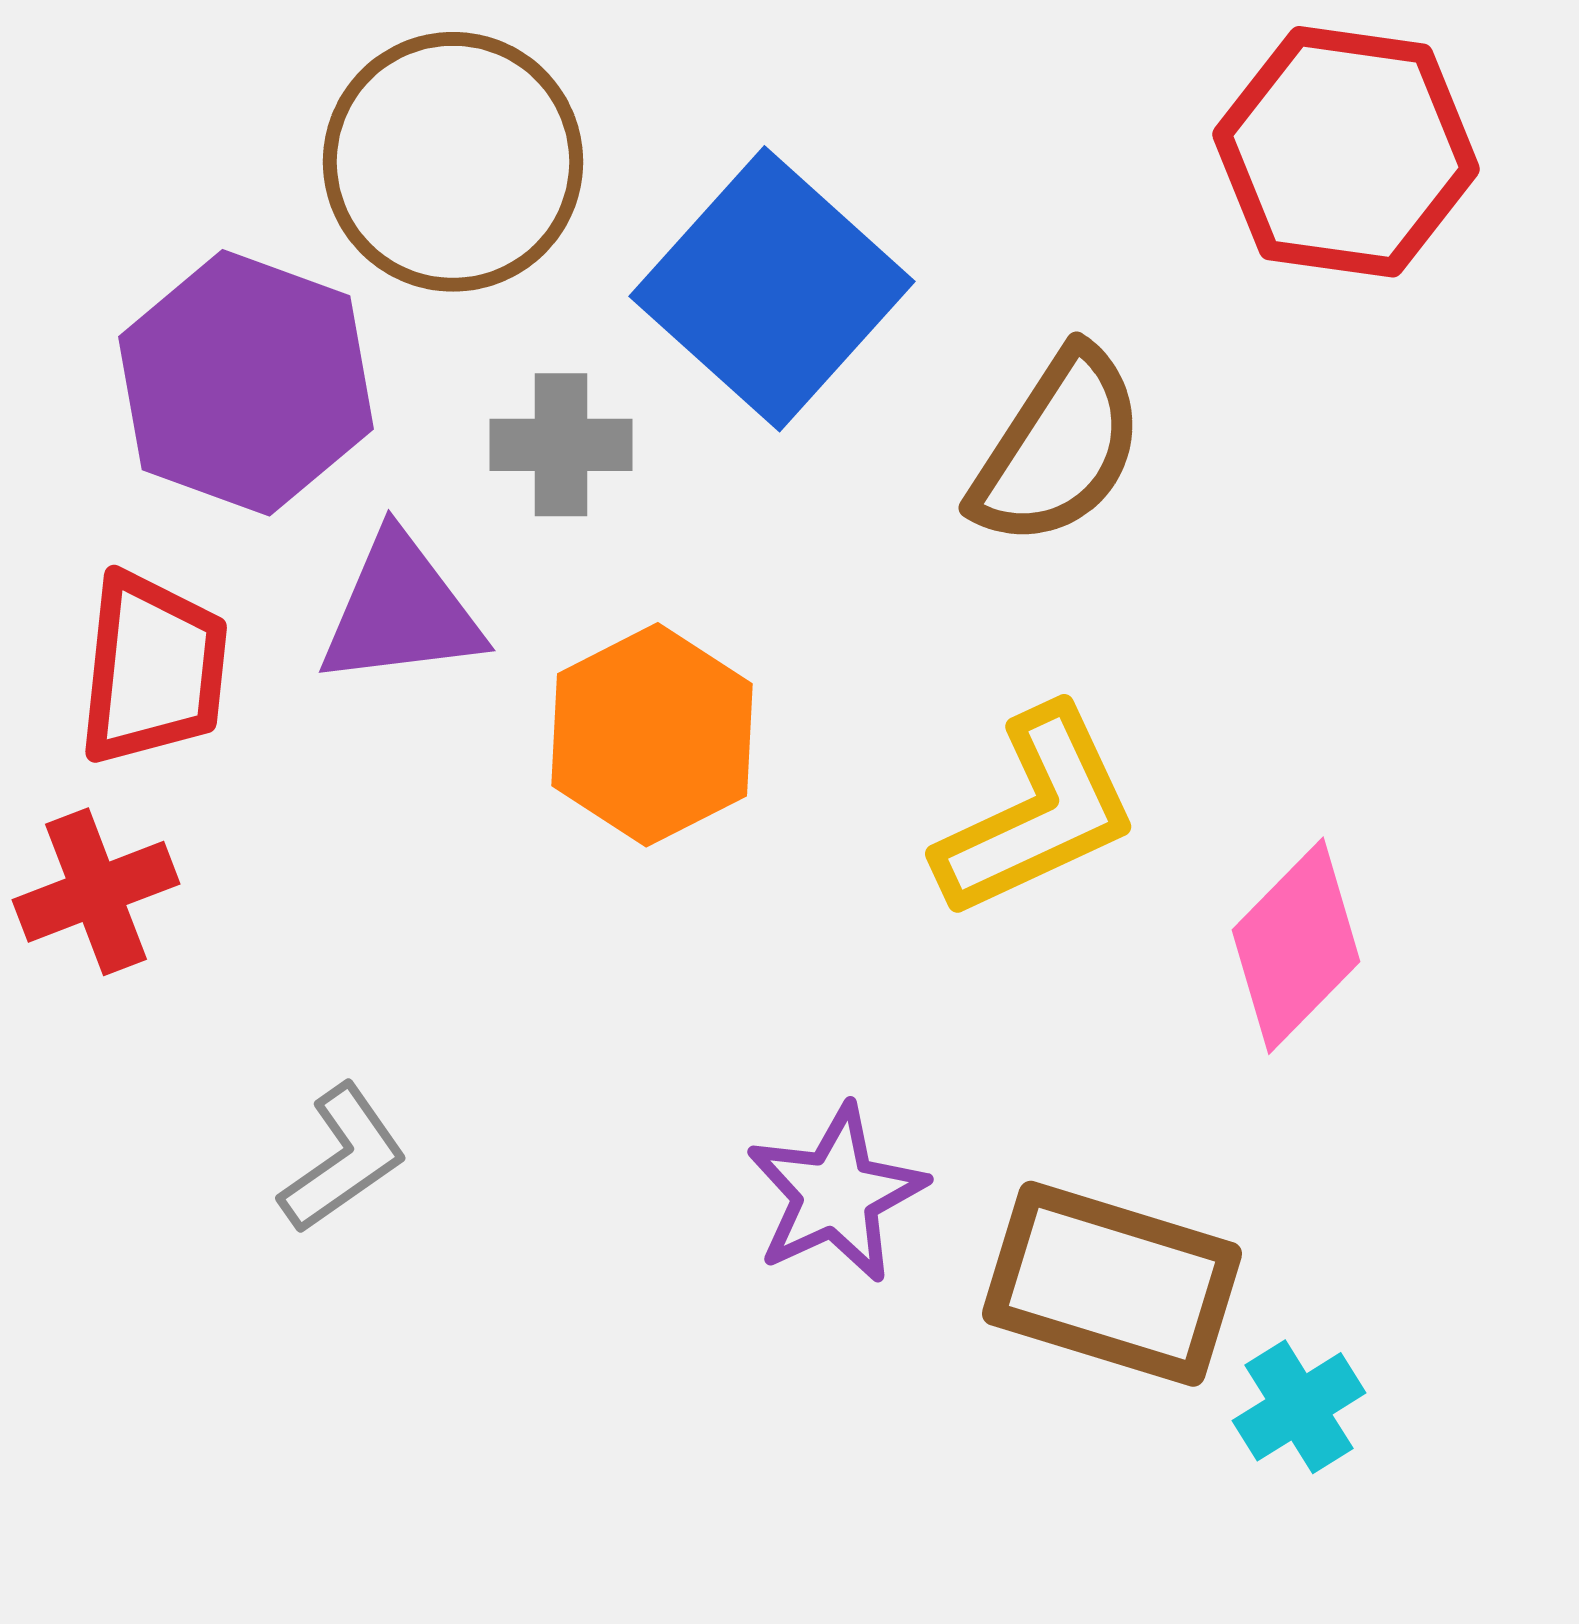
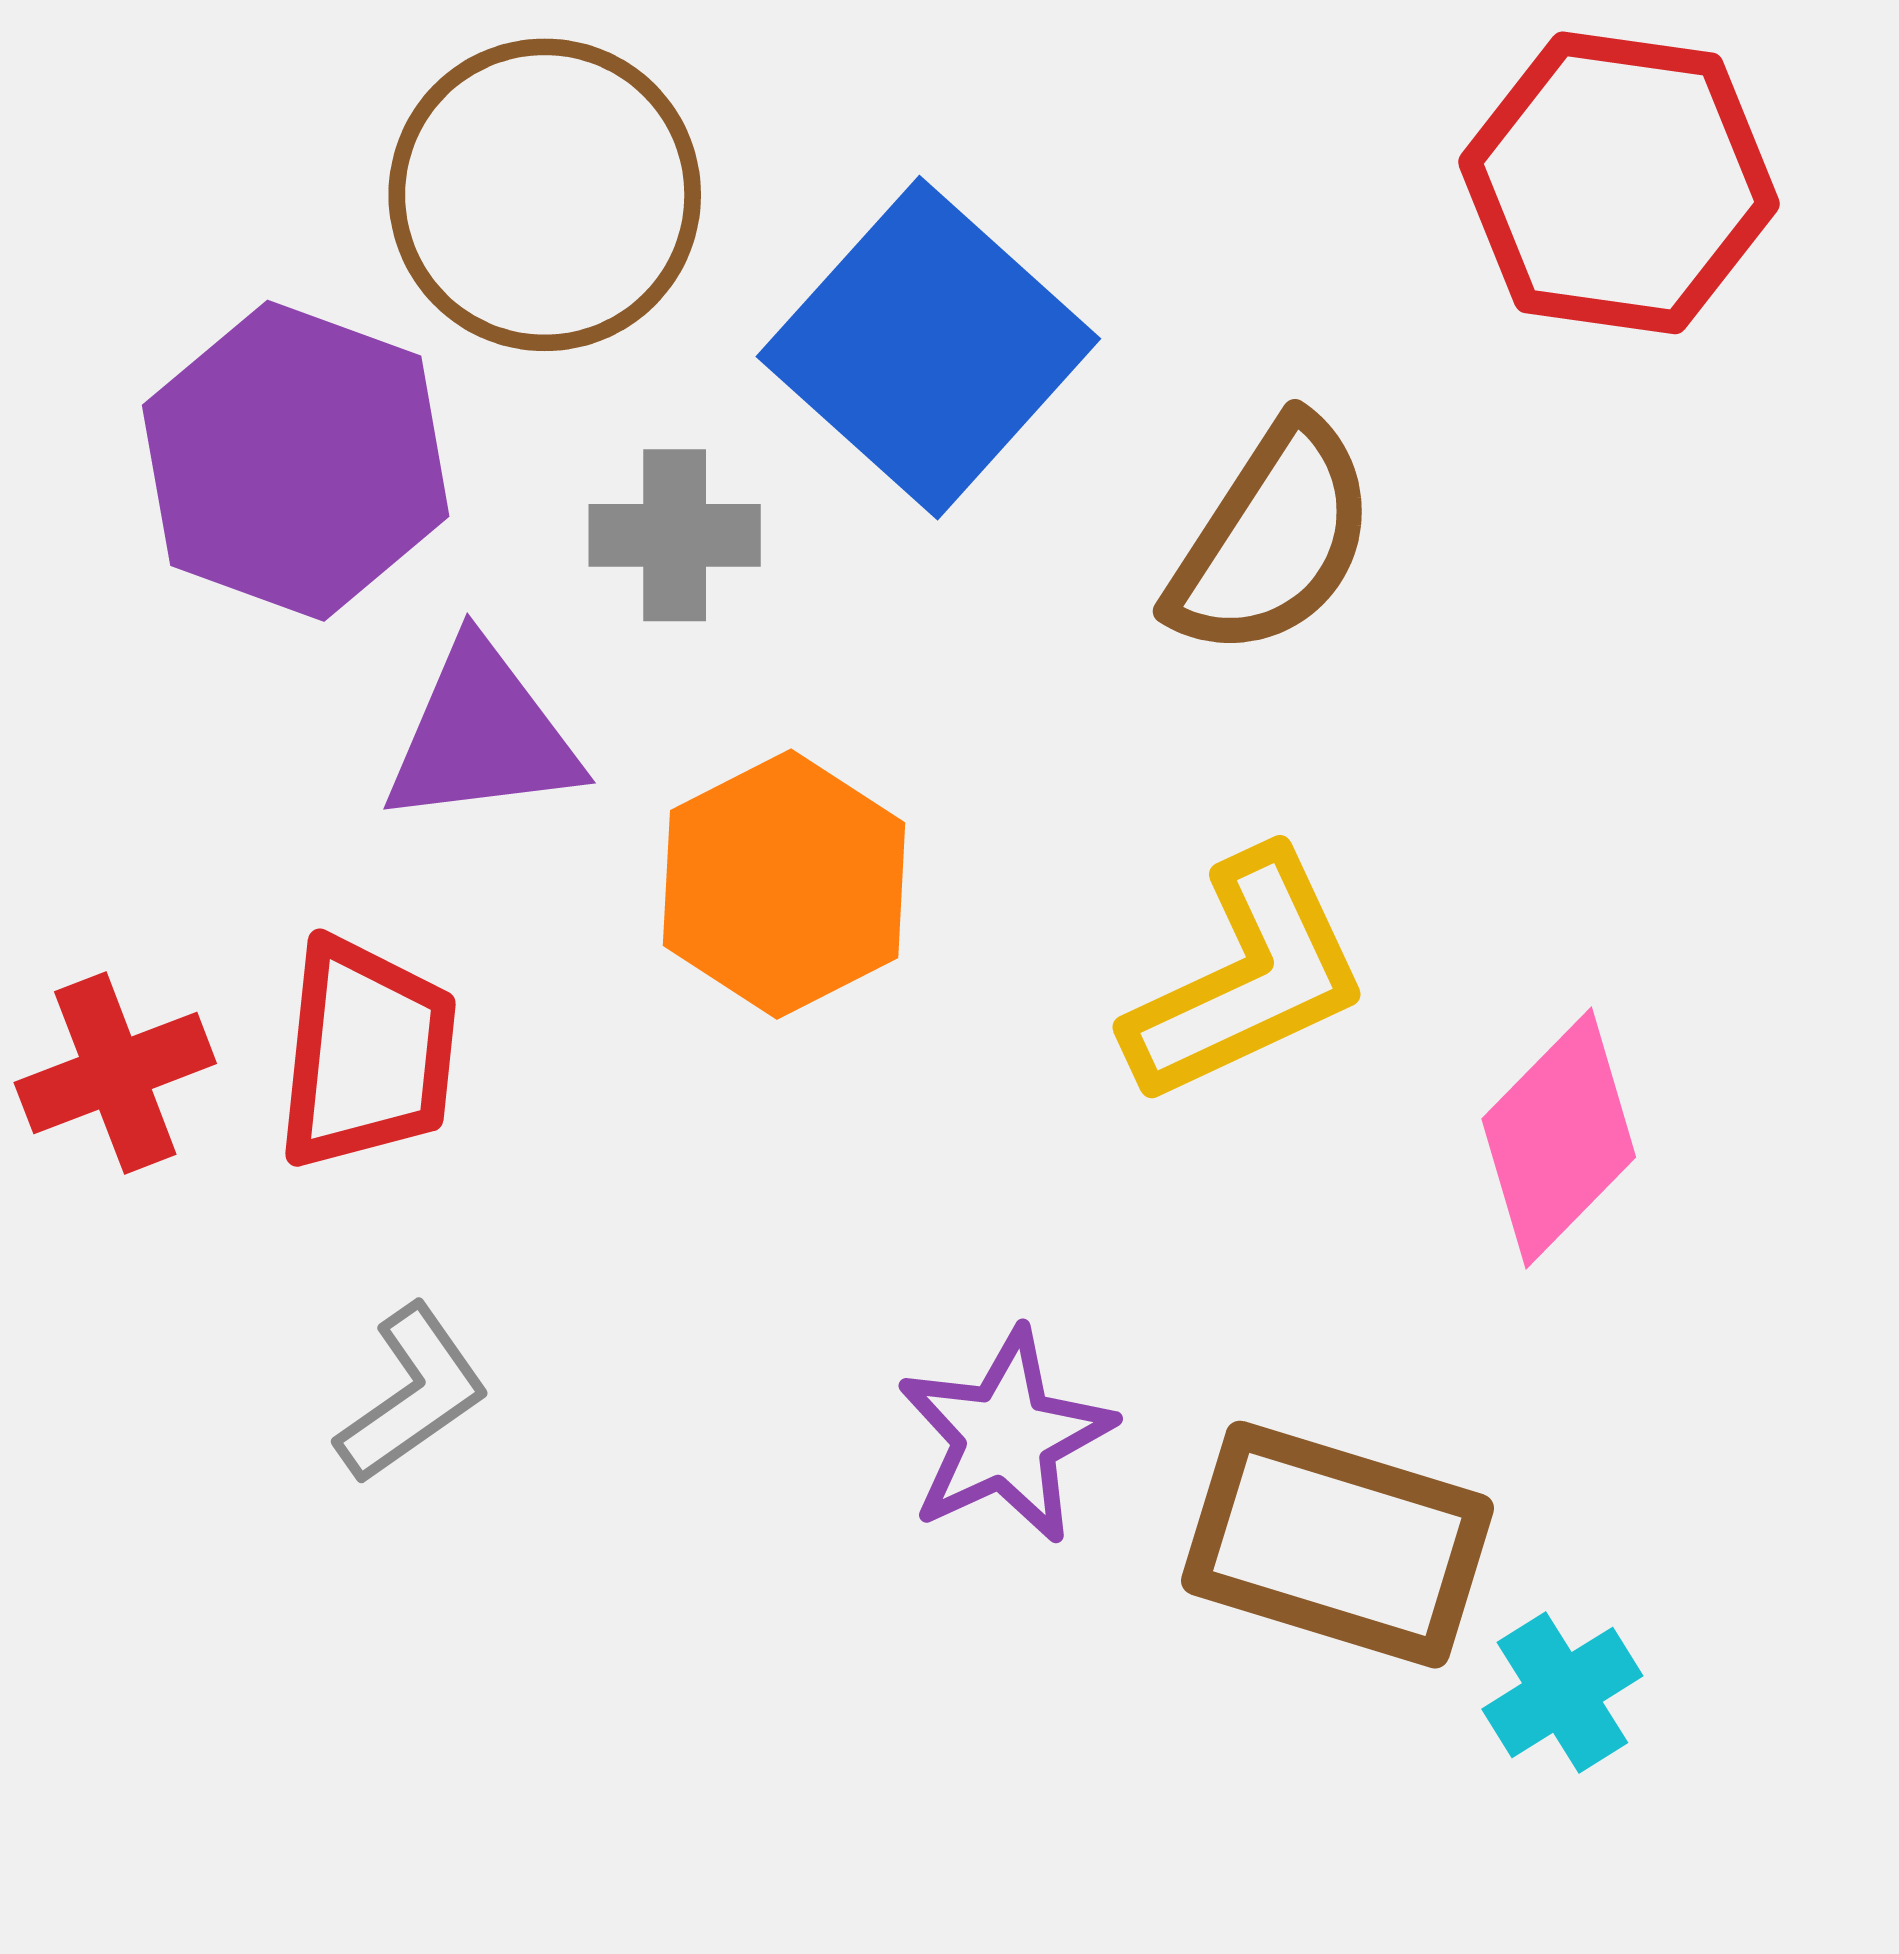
red trapezoid: (153, 669) -> (367, 1054), moved

